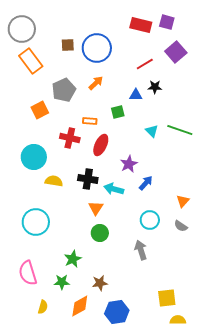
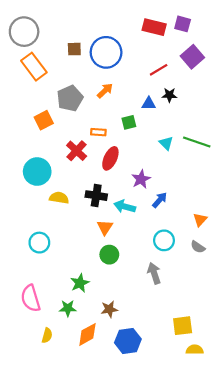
red cross: (70, 138) -> (77, 151), turned 30
cyan circle: (36, 222) -> (39, 243), size x0.7

